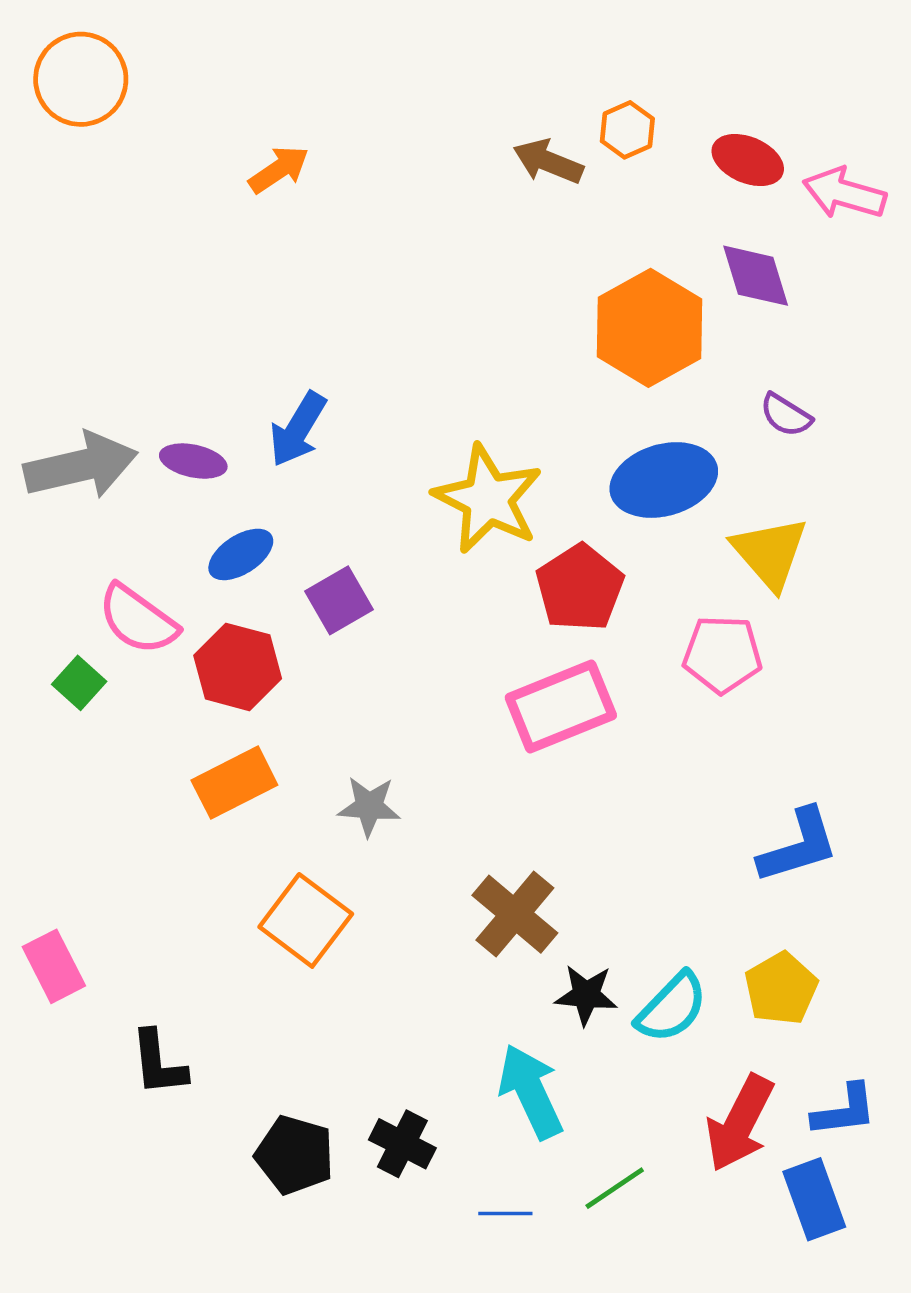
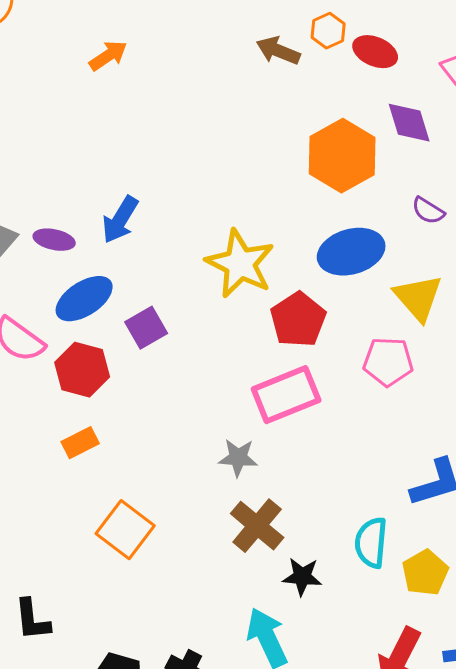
red ellipse: (748, 160) -> (375, 52), moved
blue ellipse: (241, 554) -> (84, 299), size x1.4
orange rectangle: (234, 783) -> (80, 443), size x0.7
gray star: (369, 806) -> (238, 458), moved
cyan semicircle: (672, 1008) -> (371, 543), moved, turned 141

